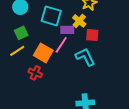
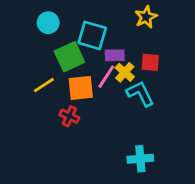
yellow cross: (79, 21) -> (125, 72), moved
green square: (21, 33) -> (69, 57), moved, size x1.5
orange square: (43, 53) -> (81, 88), turned -36

